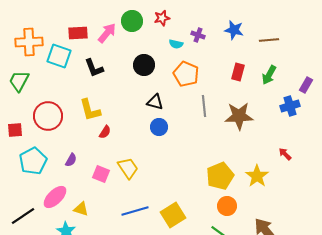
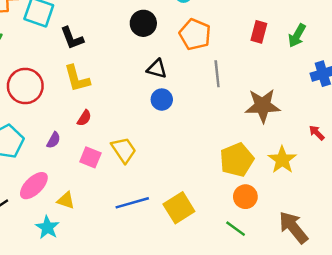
black L-shape: (94, 68) -> (72, 38), moved
brown star: (239, 116) -> (263, 106), moved
red semicircle: (105, 132) -> (84, 118), moved

